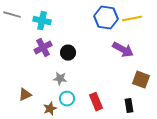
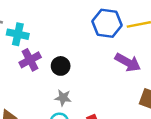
cyan cross: (42, 21) -> (18, 34), moved
gray star: (60, 79) -> (63, 98), moved

